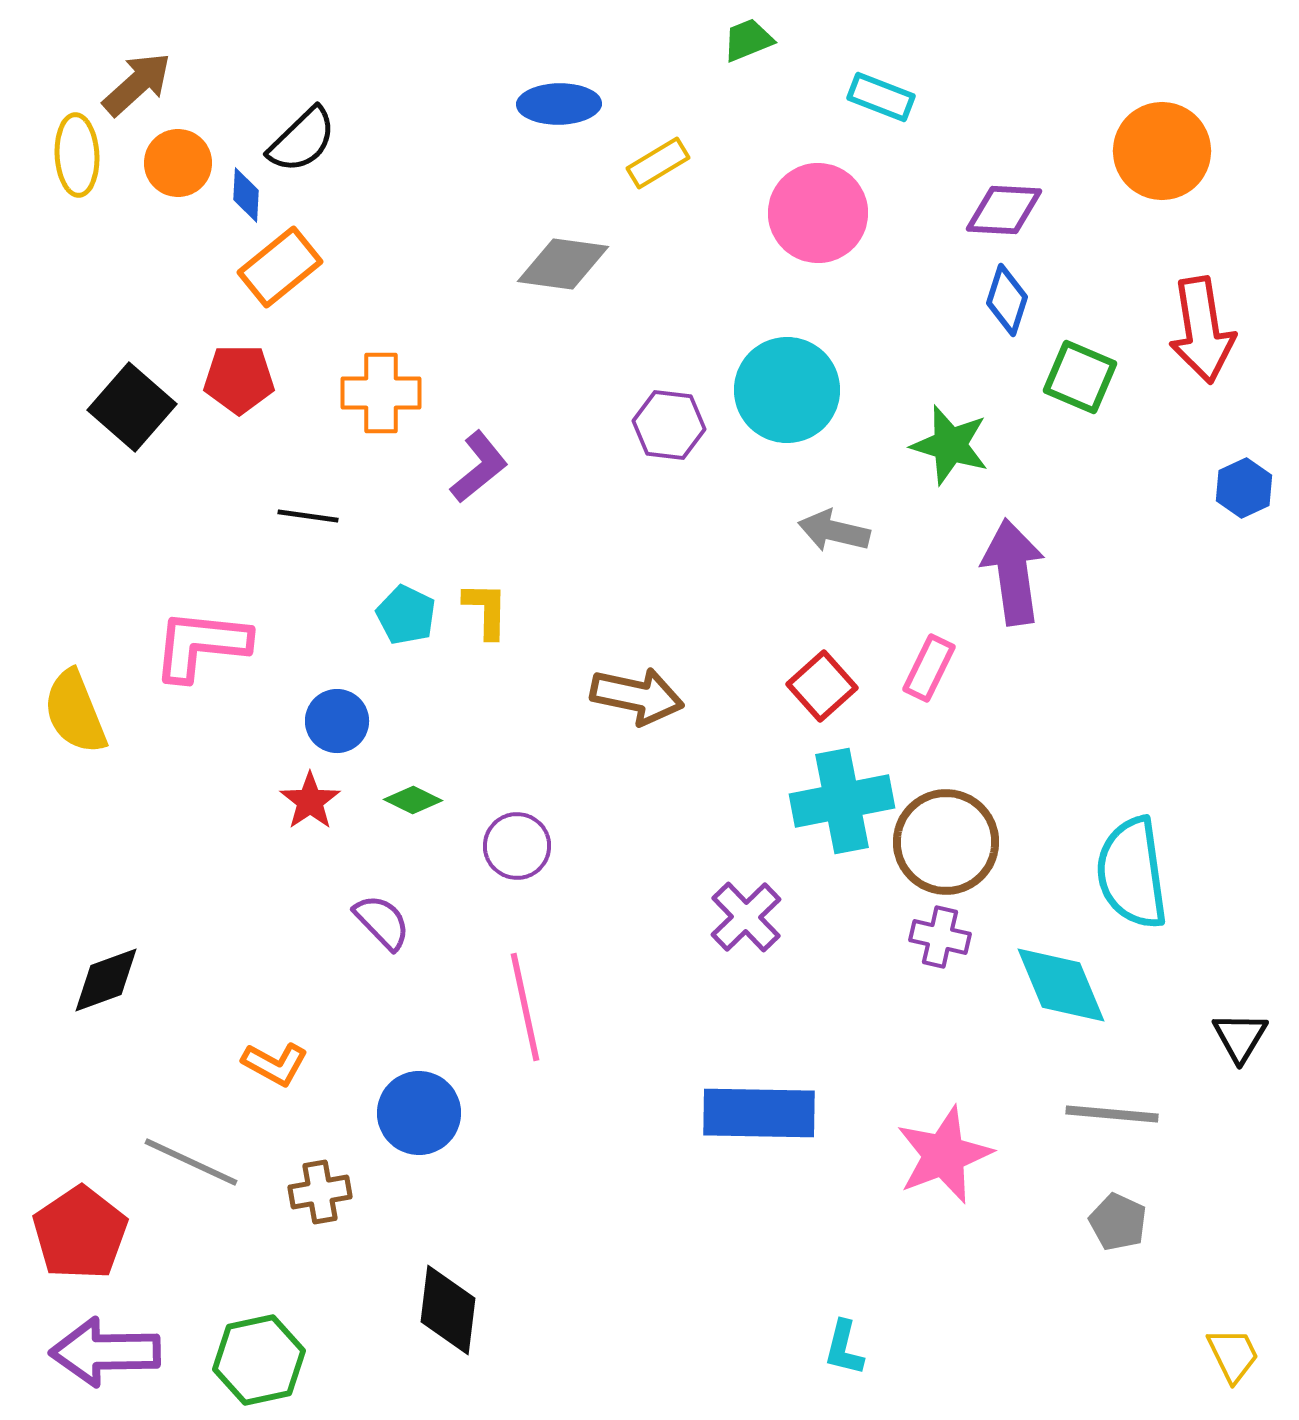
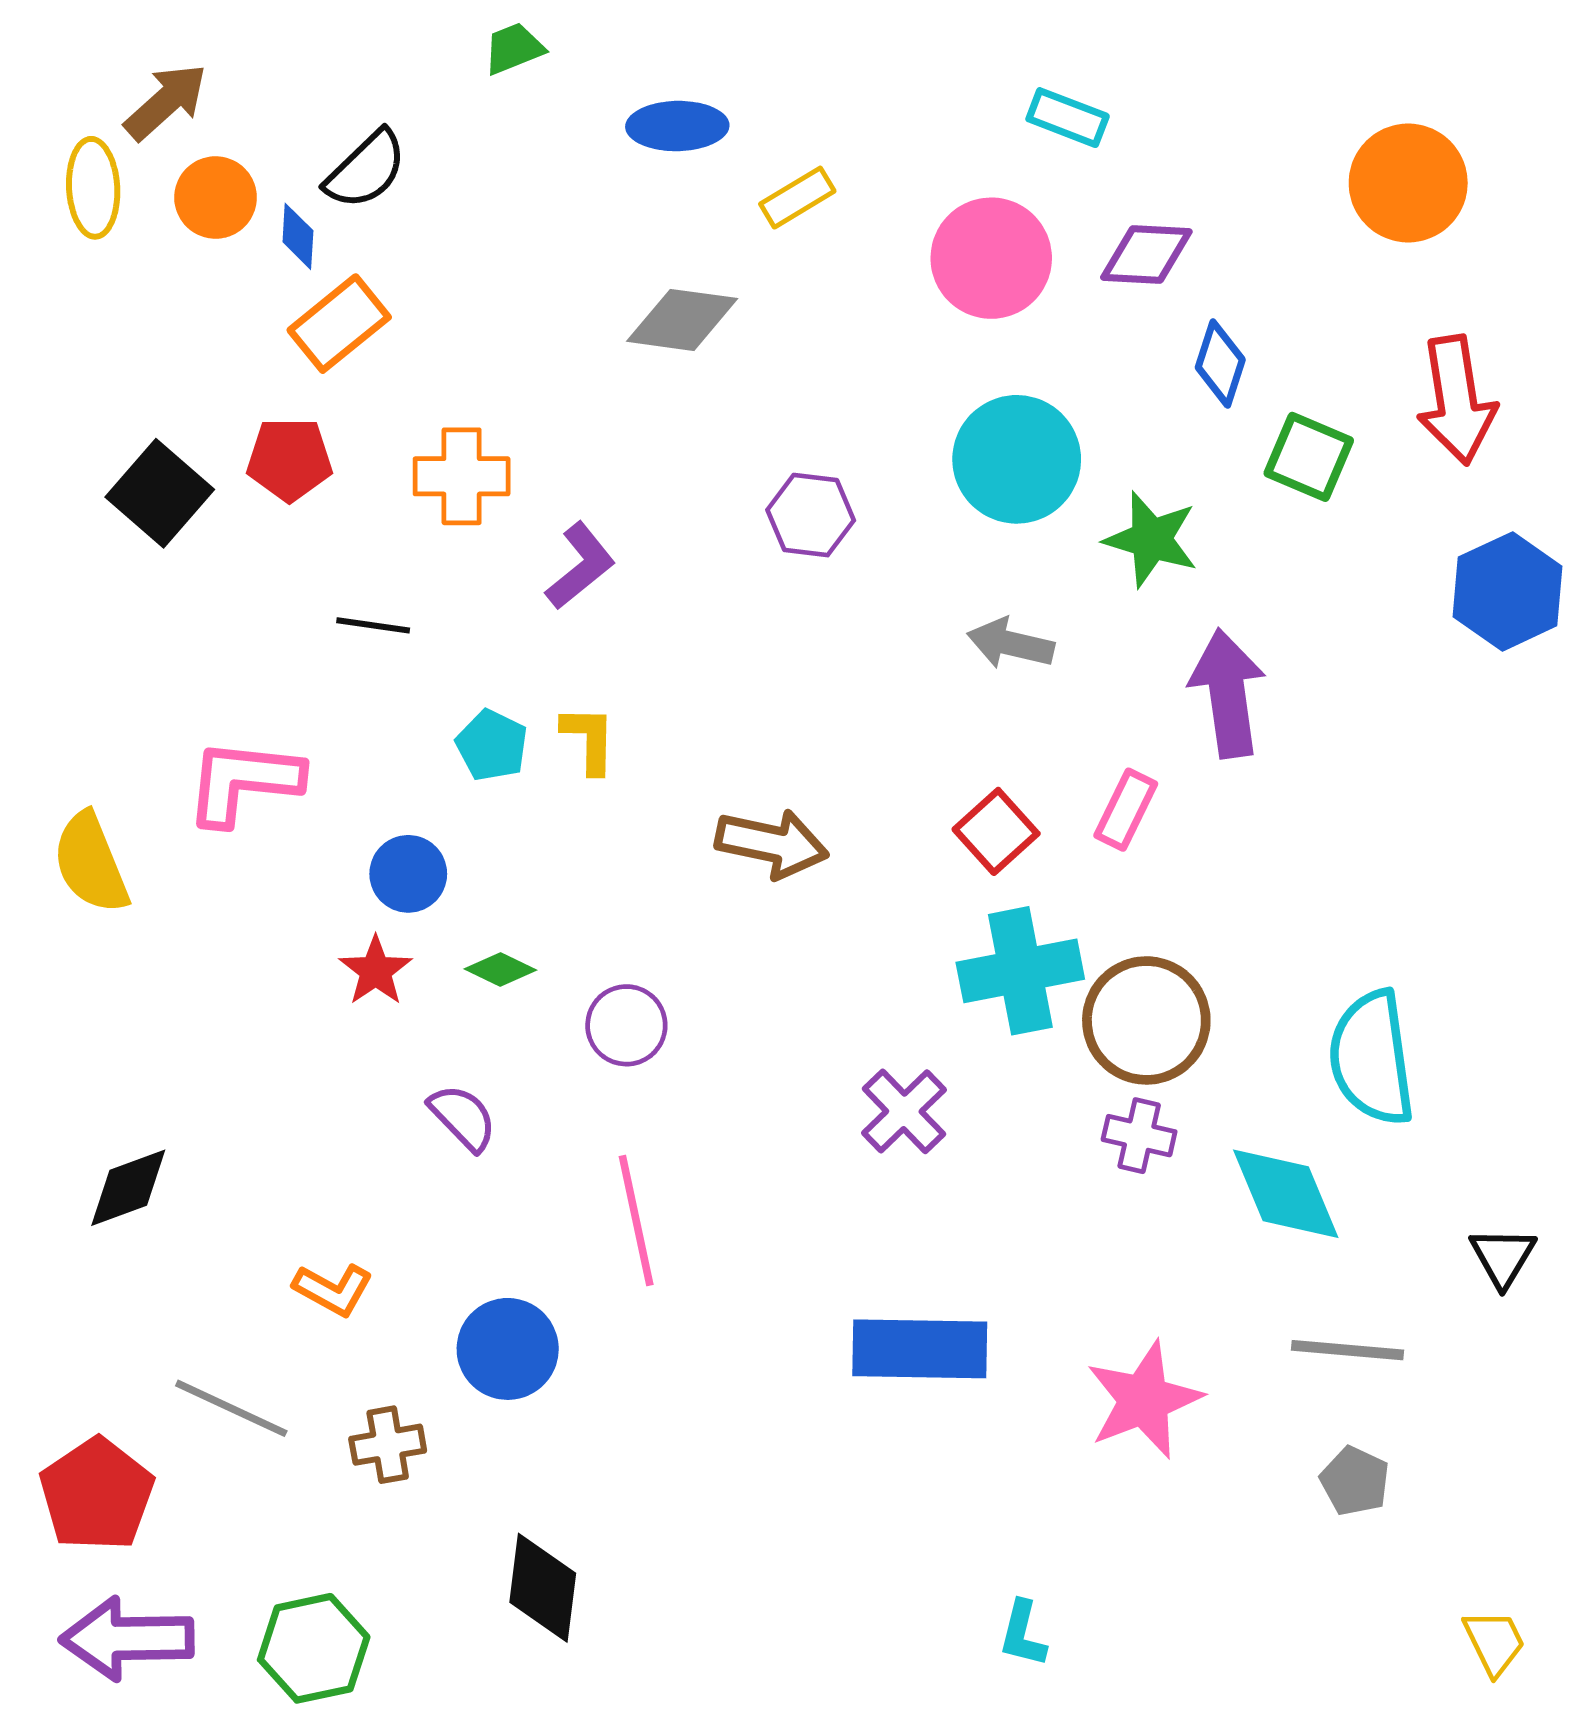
green trapezoid: (748, 40) -> (514, 48), moved
purple diamond: (1004, 210) -> (1146, 254), moved
cyan circle: (787, 390) -> (1017, 459), moved
blue hexagon: (1244, 488) -> (1508, 591), size x1.6

